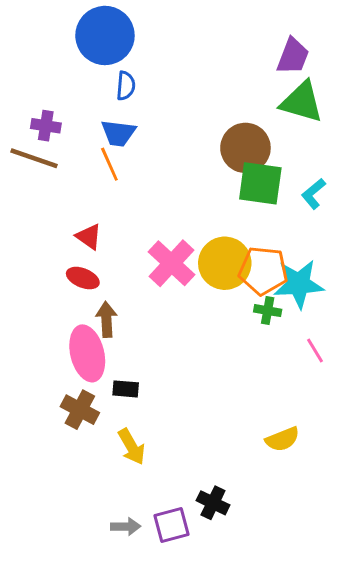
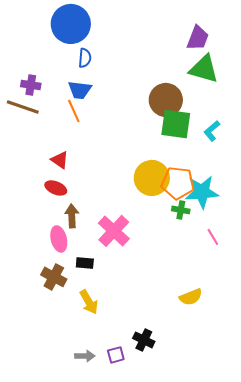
pink cross: (172, 263) -> (114, 231), moved
pink ellipse: (87, 353) -> (59, 239), size x0.7
purple square: (172, 525) -> (116, 355), size x0.7

